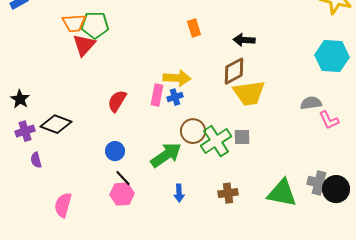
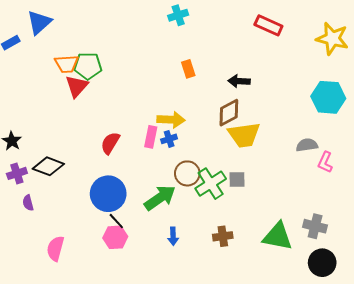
pink L-shape: (329, 120) -> (325, 162), turned 50
blue circle: (115, 151) -> (108, 194), size x1.8
black circle: (336, 189) -> (322, 263), moved

